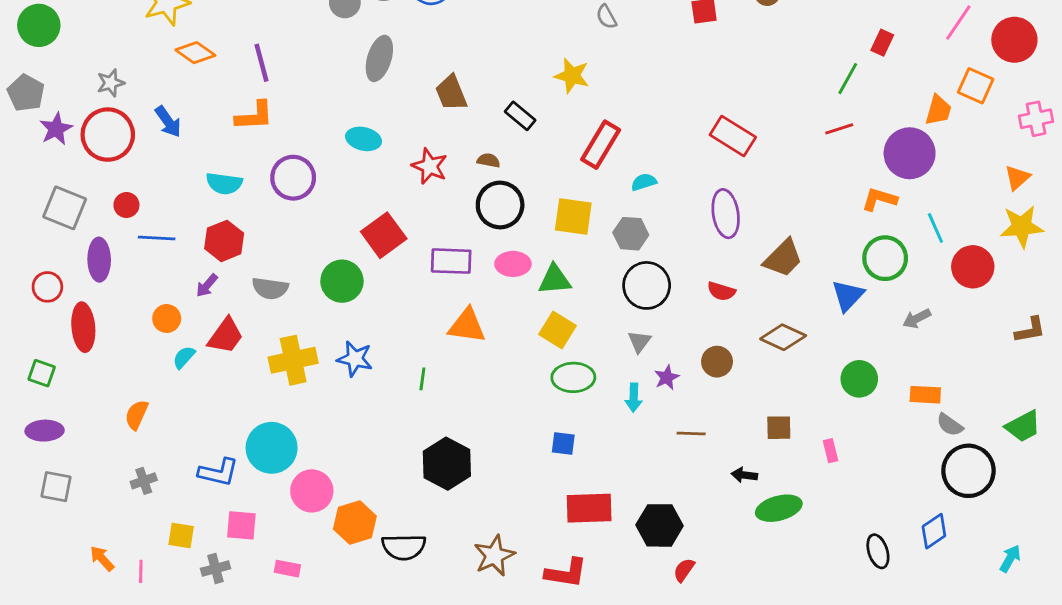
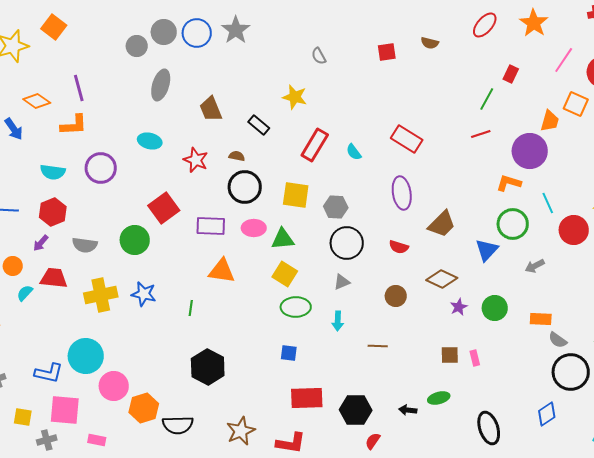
orange diamond: (195, 53) -> (37, 101), moved
cyan semicircle: (644, 182) -> (354, 152), moved, turned -108
red trapezoid: (226, 336) -> (54, 278), turned -120
gray triangle: (639, 341) -> (342, 282), turned 30
purple star: (667, 377) -> (459, 307), moved
brown square: (779, 428) -> (450, 355), moved
black arrow: (744, 475) -> (408, 410), moved
green ellipse: (779, 508) -> (439, 398), size x0.7
pink square: (241, 525) -> (65, 410), size x1.4
black ellipse: (878, 551) -> (489, 428), moved, size x1.4

